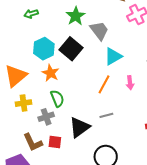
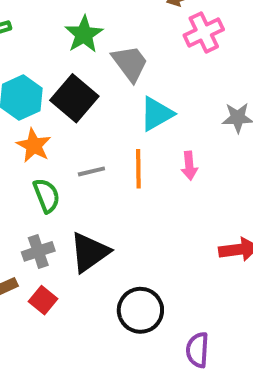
orange line: (104, 84) -> (138, 169), turned -30
gray line: (106, 115) -> (91, 171), moved
gray cross: (46, 117) -> (38, 251), moved
red square: (55, 142) -> (43, 300), moved, turned 32

